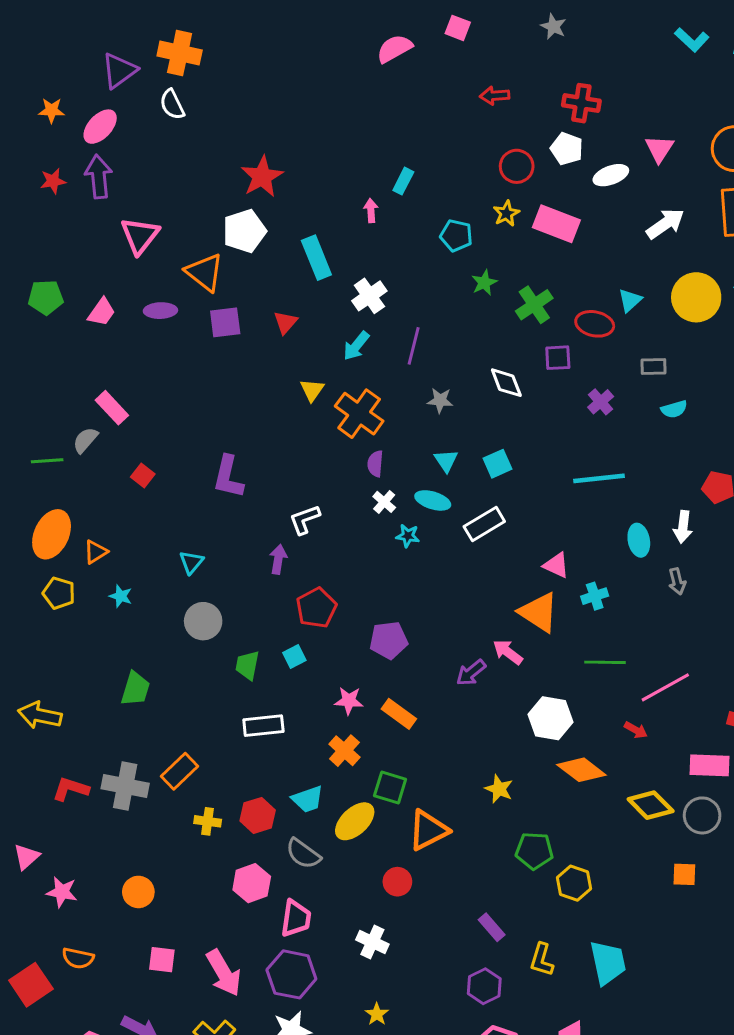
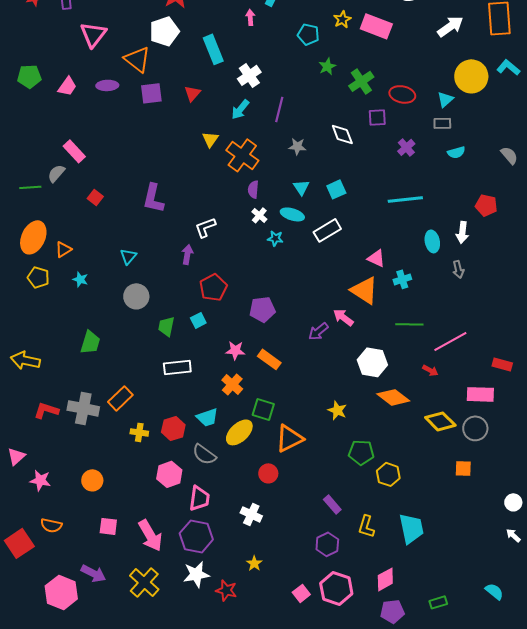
cyan triangle: (630, 300) -> (445, 99), moved

